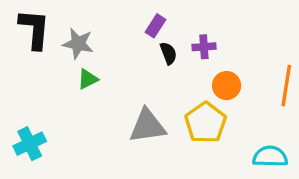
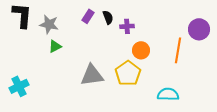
purple rectangle: (156, 26) -> (88, 16), moved
black semicircle: (168, 53) -> (108, 17), moved

